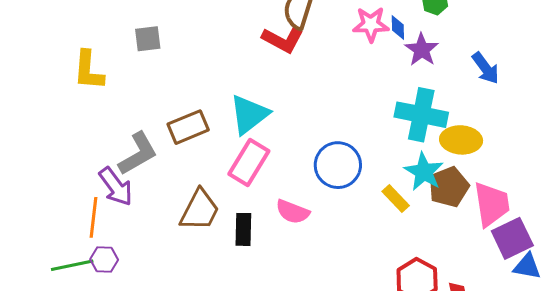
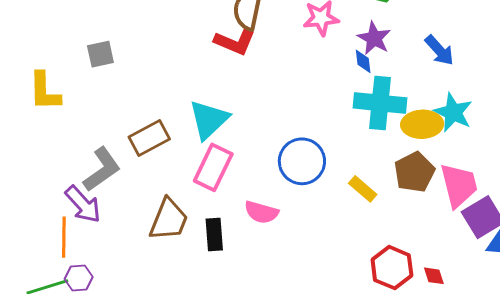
blue diamond: (398, 28) -> (363, 61), moved
cyan star: (424, 172) -> (453, 112), moved

